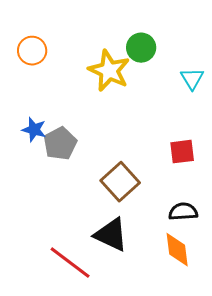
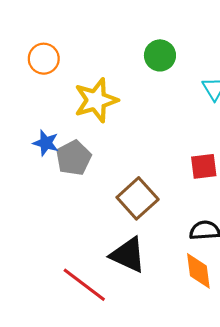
yellow star: (109, 71) -> (96, 100), moved, turned 30

